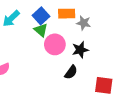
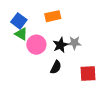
orange rectangle: (67, 14) -> (53, 16), moved
gray star: (84, 23) -> (74, 43), moved

